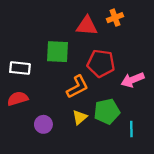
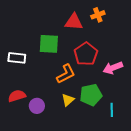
red pentagon: (101, 63) -> (86, 54), turned 30
red semicircle: (18, 99) -> (17, 96), moved

